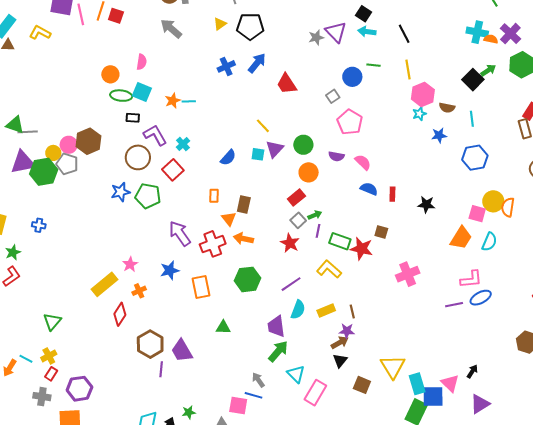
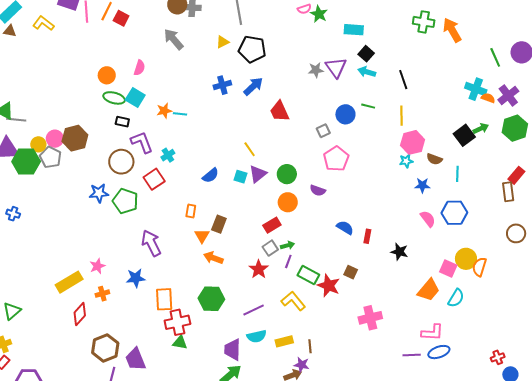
pink semicircle: (363, 162) -> (428, 219), moved
red cross: (213, 244) -> (177, 322), moved
cyan semicircle: (298, 310) -> (257, 336), turned 48

